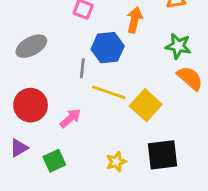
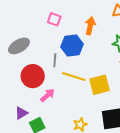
red circle: (31, 105) -> (33, 76), moved
yellow square: (146, 105) -> (100, 85), turned 35
purple triangle: (19, 148) -> (21, 113), moved

